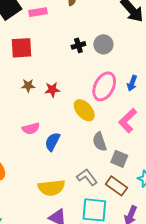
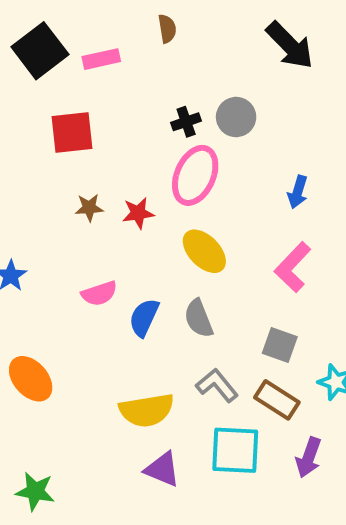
pink ellipse: (104, 86) -> (195, 175), moved
gray semicircle: (100, 142) -> (199, 318), moved

